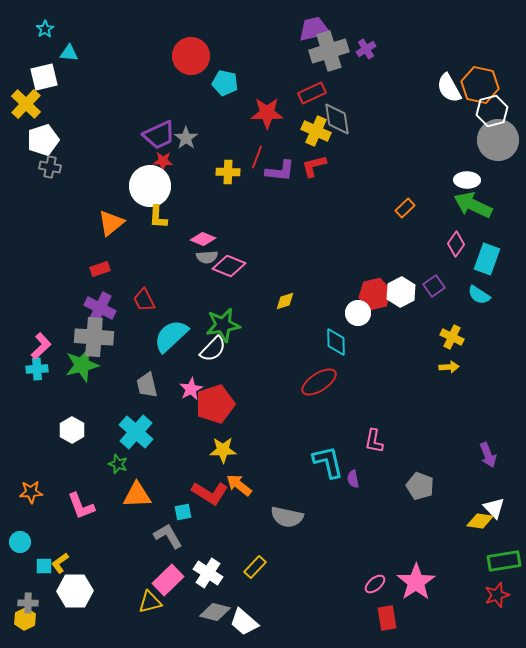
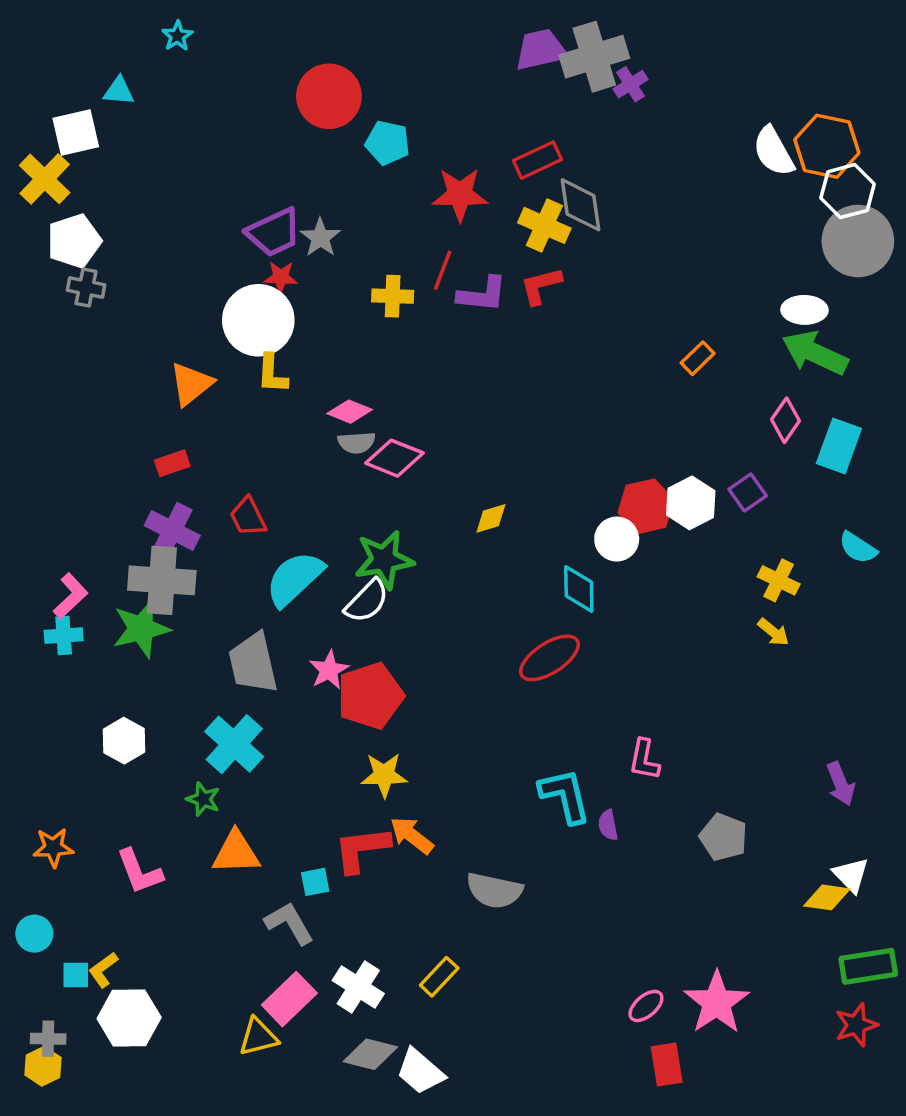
cyan star: (45, 29) -> (177, 36), moved
gray cross: (329, 51) -> (594, 57), moved
cyan semicircle: (479, 295) -> (858, 548), moved
yellow arrow: (449, 367) -> (773, 632), turned 42
gray trapezoid: (147, 385) -> (253, 663), size x1.4
red L-shape: (210, 493) -> (362, 849), turned 141

